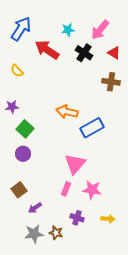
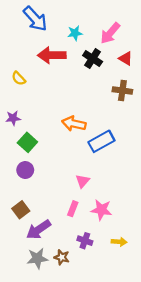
blue arrow: (21, 29) -> (35, 19), moved, turned 105
red arrow: (47, 50) -> (52, 55), turned -35
pink triangle: (75, 164) -> (83, 181), size x0.6
purple arrow: (35, 208) -> (38, 230), size x1.6

